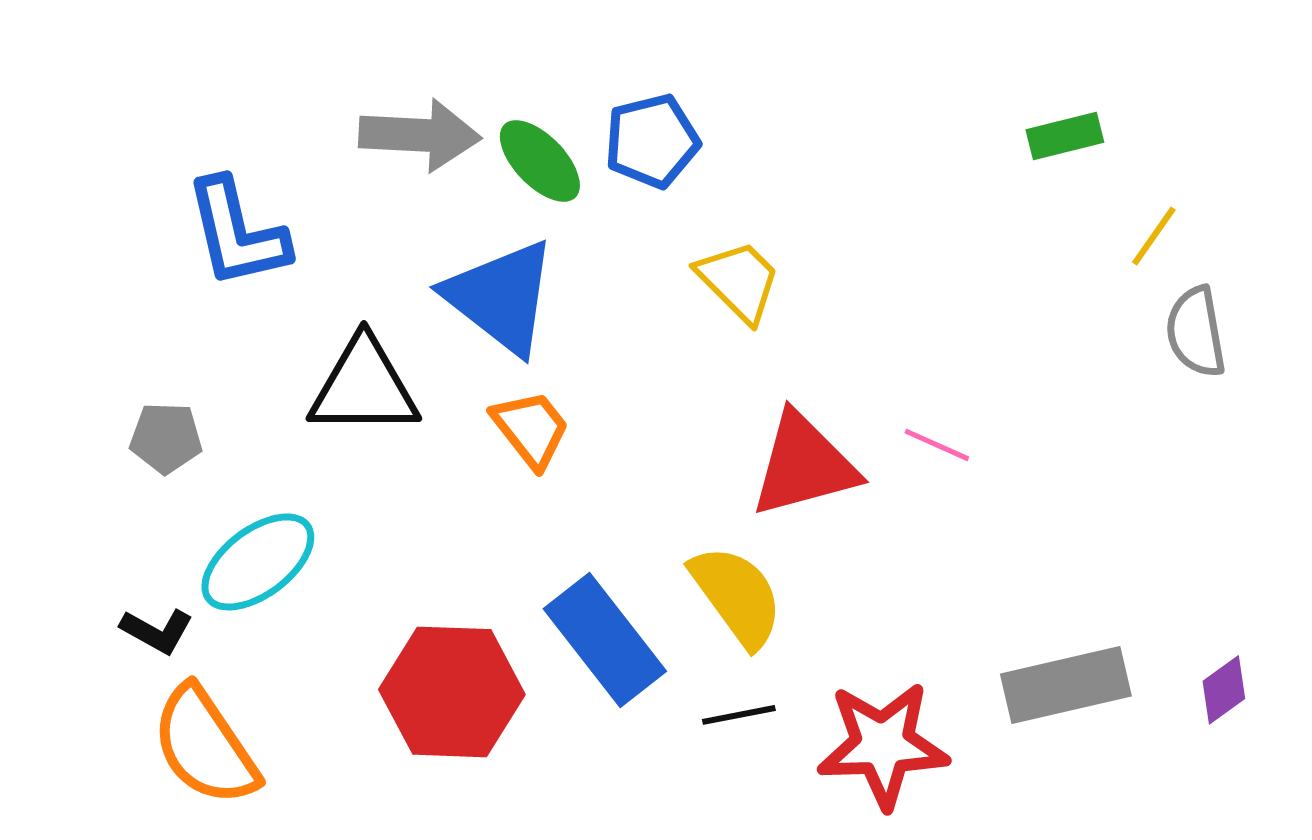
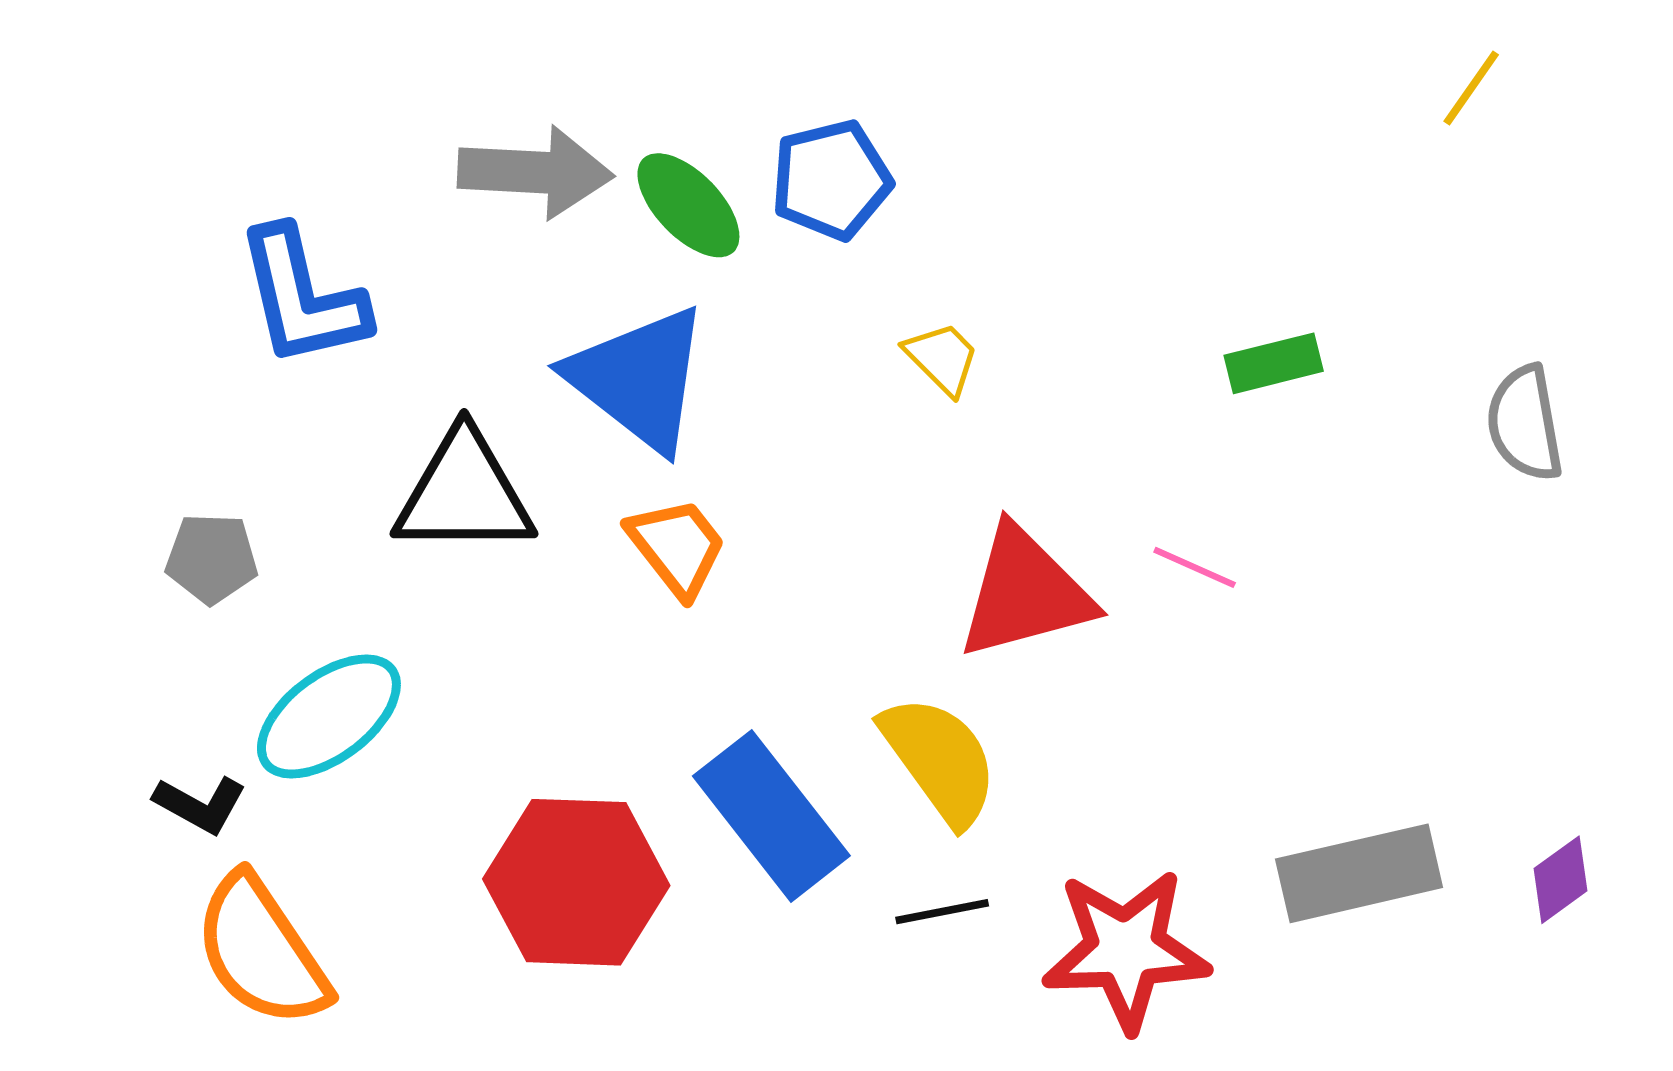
green rectangle: (1065, 136) -> (1274, 363), moved
yellow line: (1154, 236) -> (1471, 88), moved
yellow trapezoid: (739, 281) -> (942, 358), size x0.7

